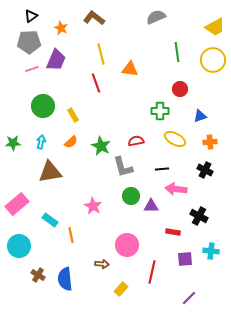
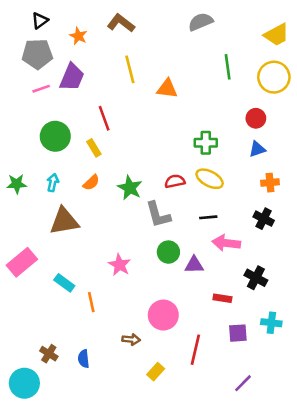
red line: (96, 83) -> (104, 118), moved
red circle: (180, 89) -> (256, 118), moved
yellow ellipse: (175, 139) -> (210, 179), moved
cyan circle: (19, 246) -> (24, 383), moved
blue semicircle: (65, 279) -> (84, 359), size x0.6

